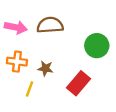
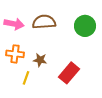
green circle: (97, 46) -> (85, 26), moved

